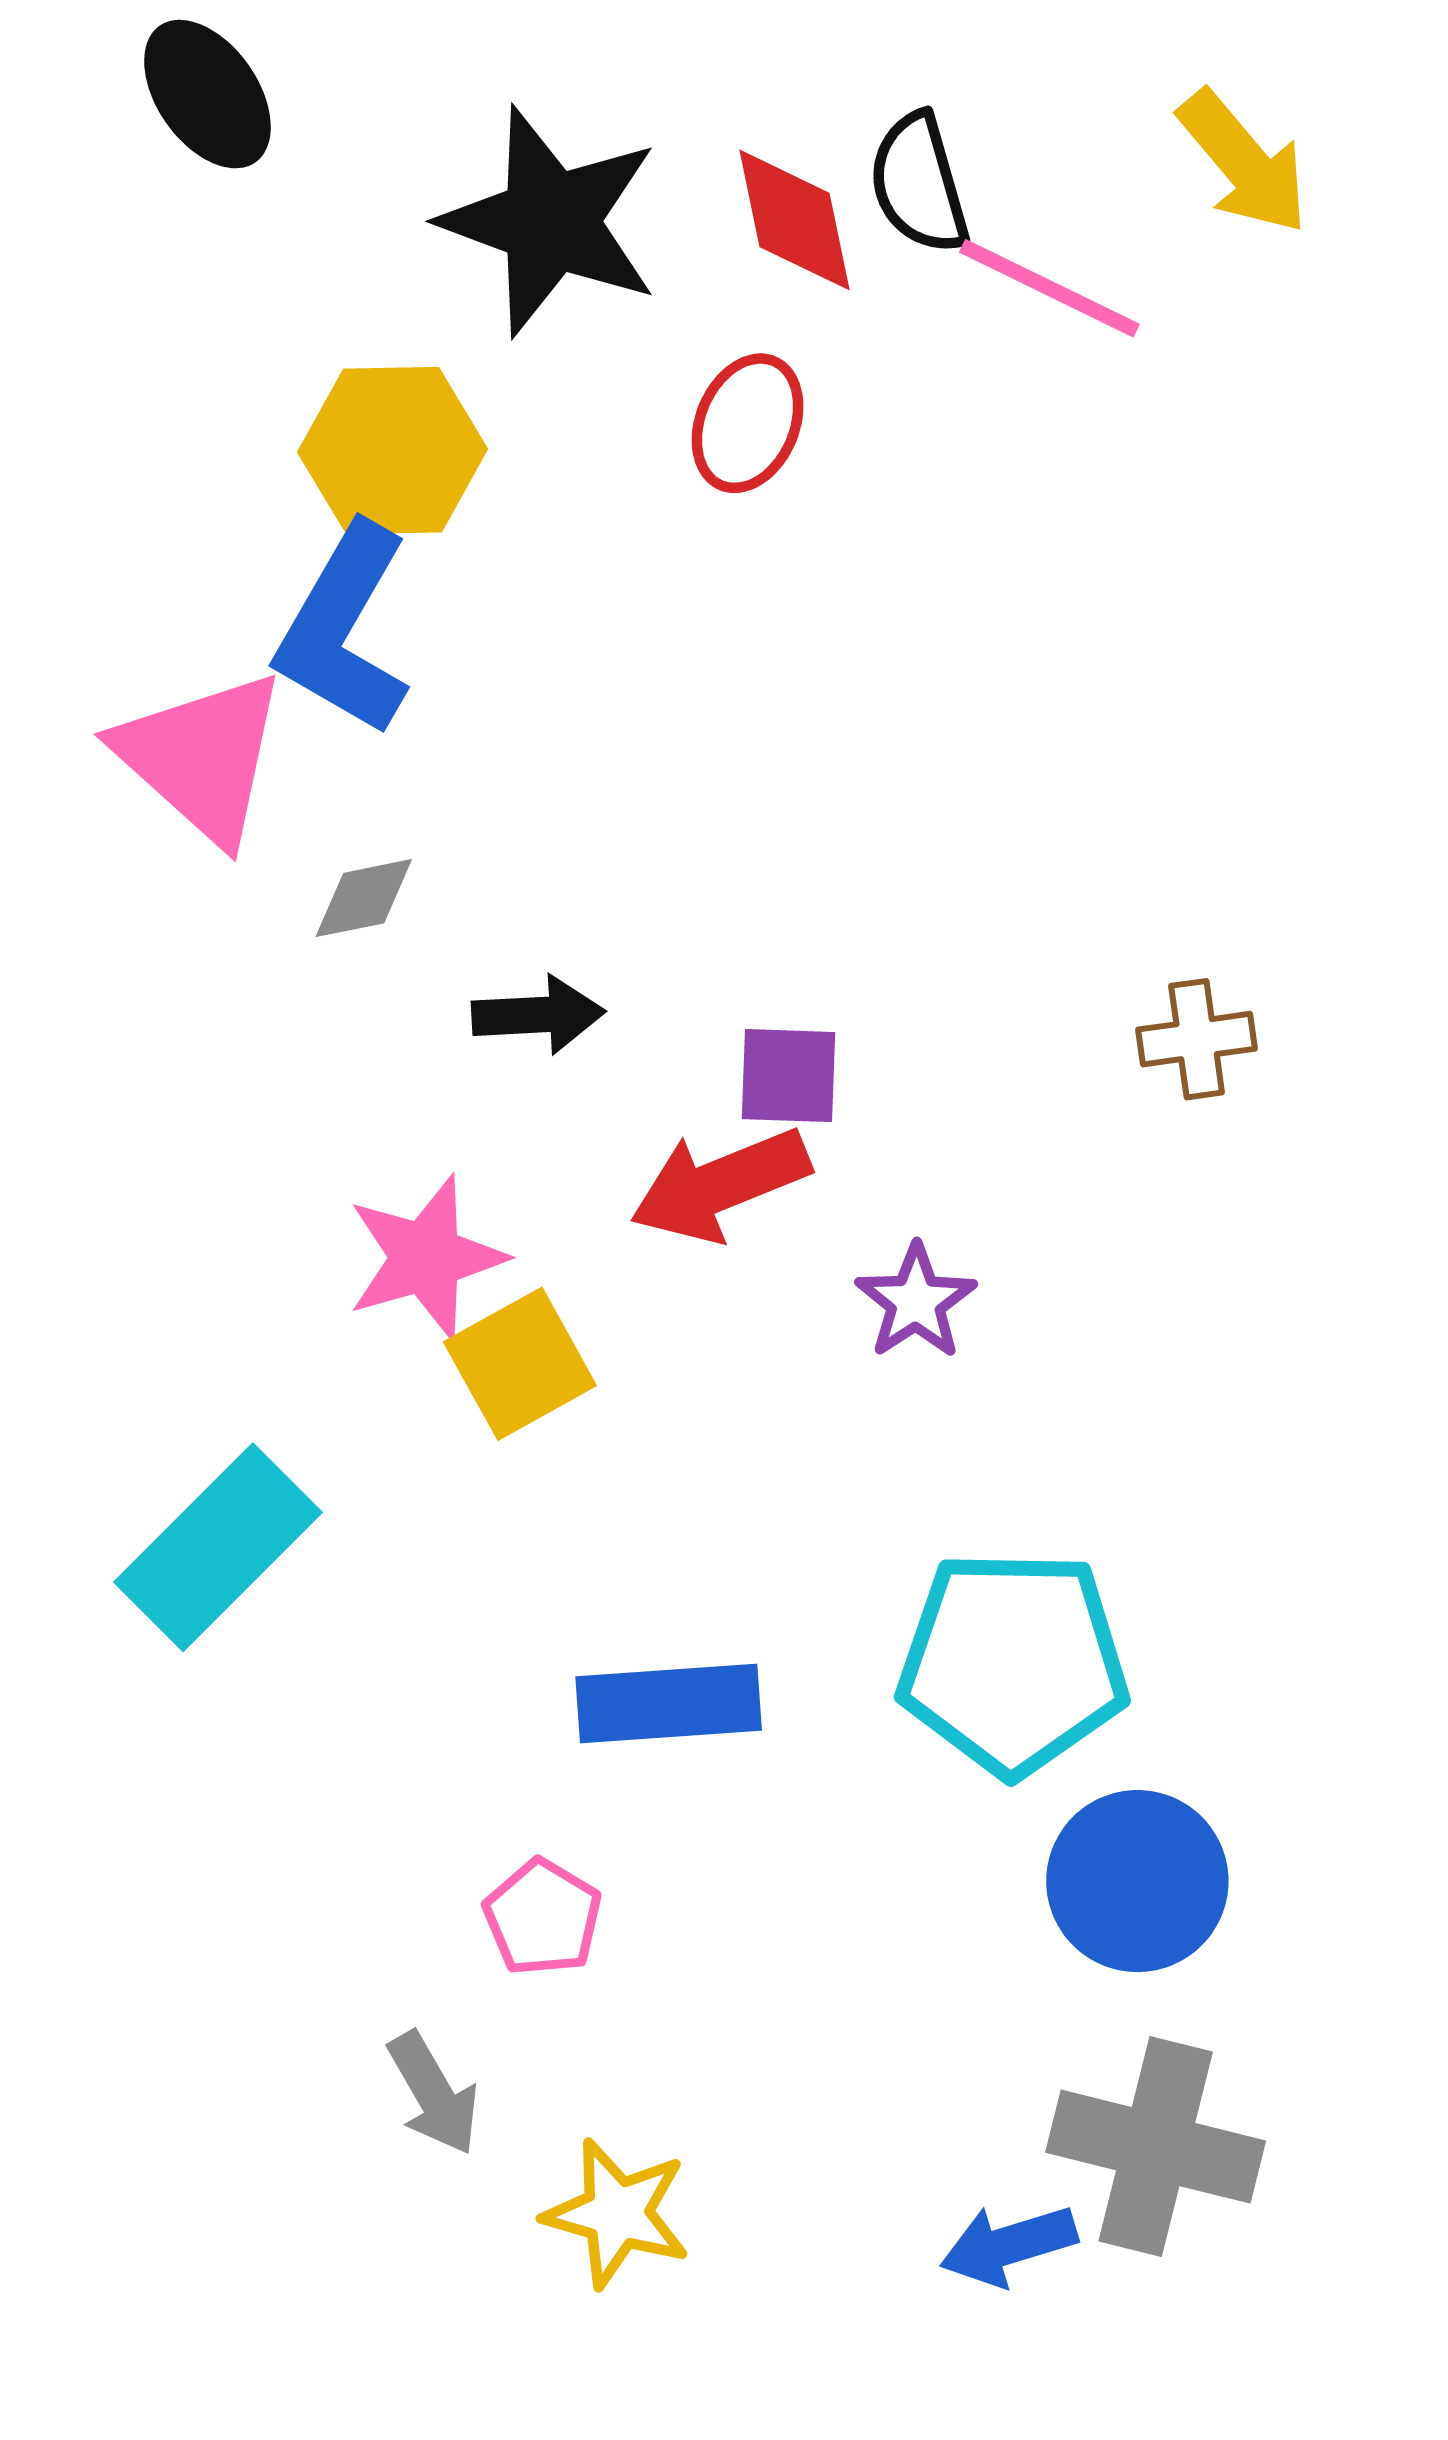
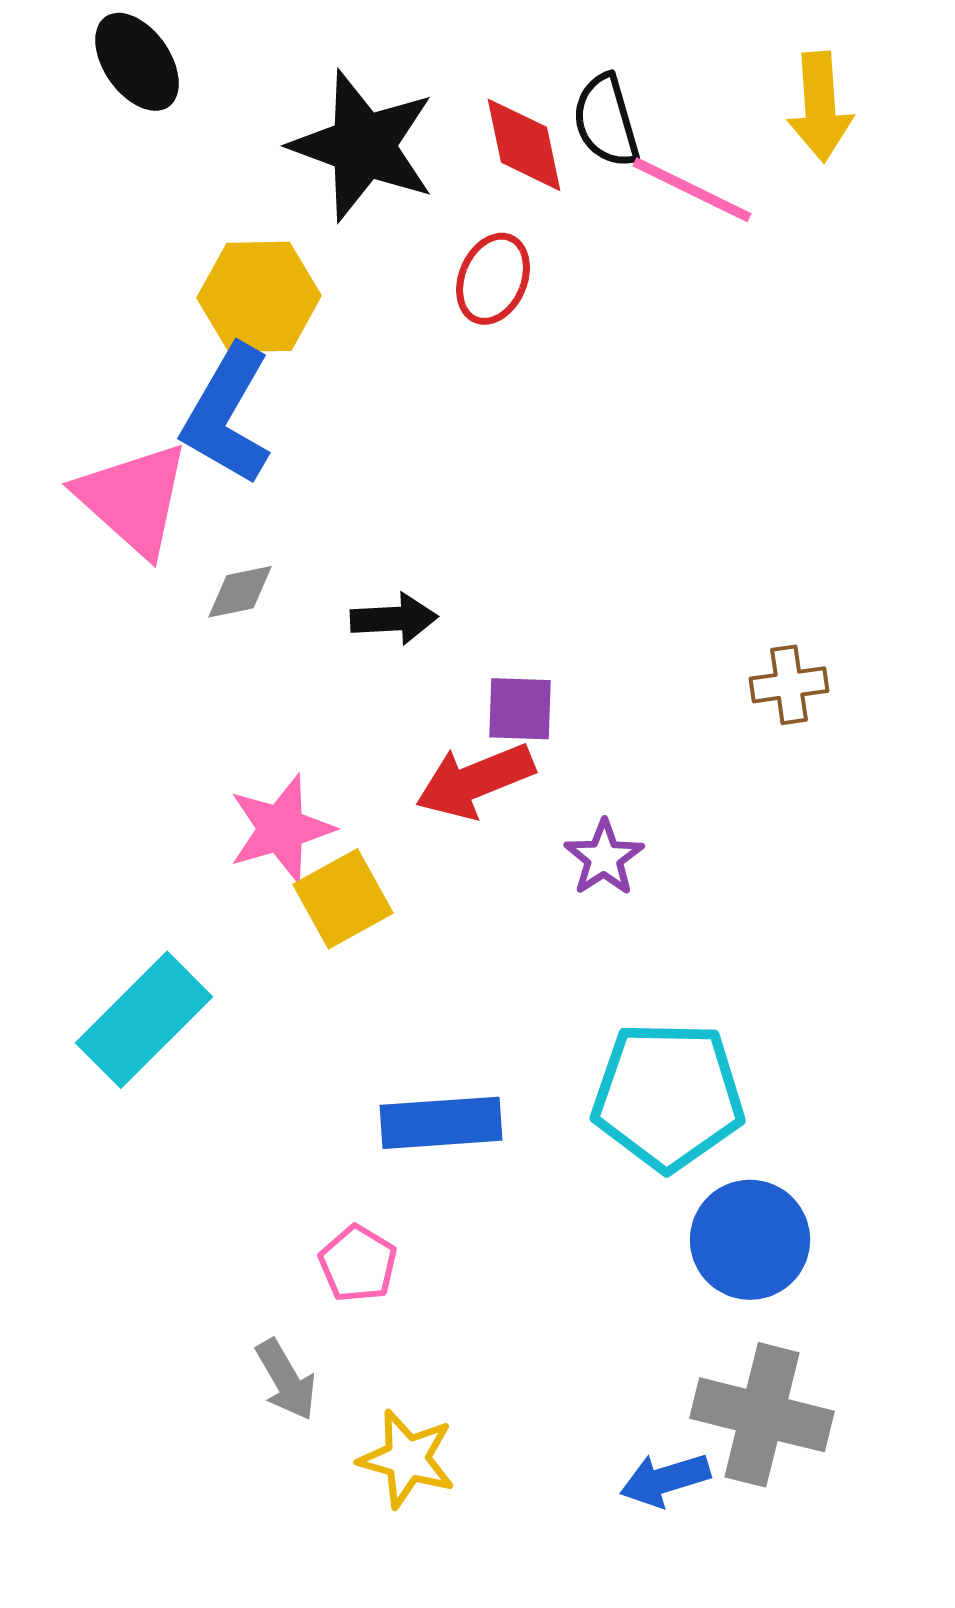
yellow arrow: (1244, 162) -> (820, 107), turned 36
black arrow: (538, 1015) -> (394, 619), moved

